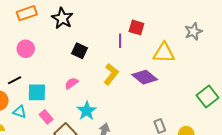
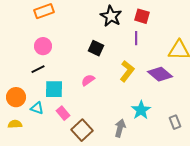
black star: (62, 18) -> (111, 16), moved
red square: (136, 27) -> (142, 16), moved
black line: (15, 80) -> (38, 69), moved
cyan star: (87, 111) -> (141, 110), moved

